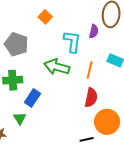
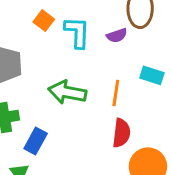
purple semicircle: (94, 31) -> (117, 36), turned 64
cyan L-shape: (72, 42) -> (77, 32), moved

